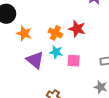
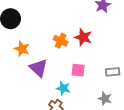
orange star: (24, 33) -> (22, 49), moved
cyan star: (56, 52) -> (63, 88), moved

